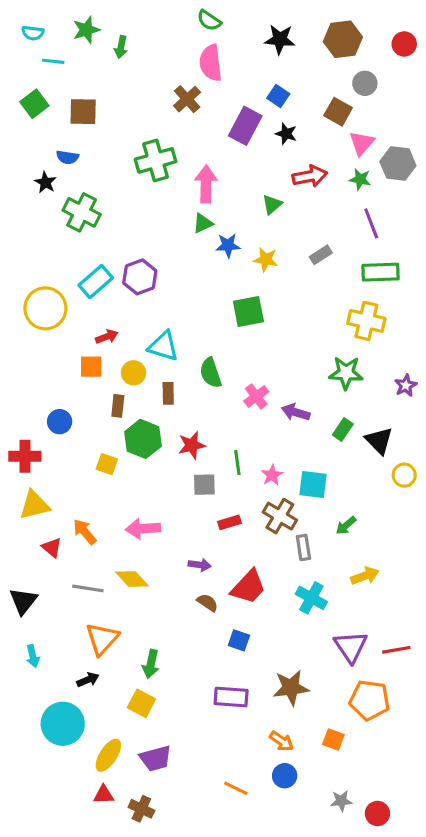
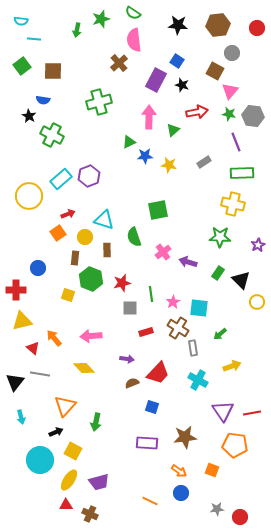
green star: (86, 30) -> (101, 19), moved
gray hexagon: (398, 164) -> (253, 116), moved
pink arrow: (206, 184) -> (149, 117), moved
green square: (248, 311) -> (158, 210), moved
orange square: (91, 367) -> (58, 233), turned -35
gray line: (88, 588) -> (40, 374), moved
brown semicircle: (207, 603) -> (132, 383), turned -56
yellow square: (141, 703) -> (73, 451), moved

